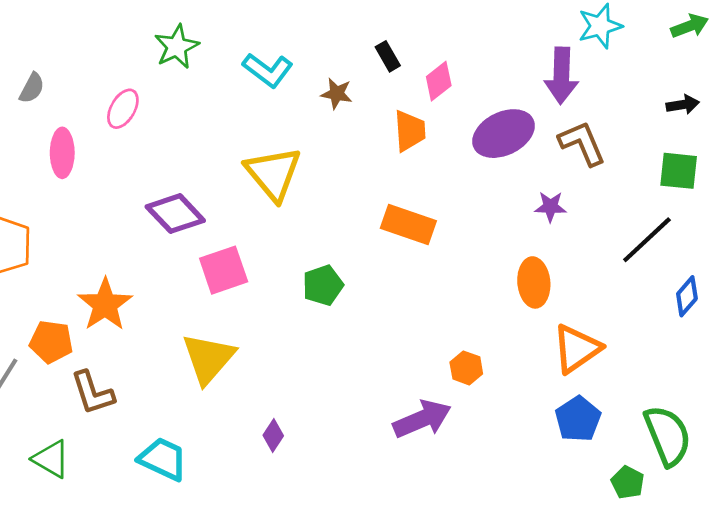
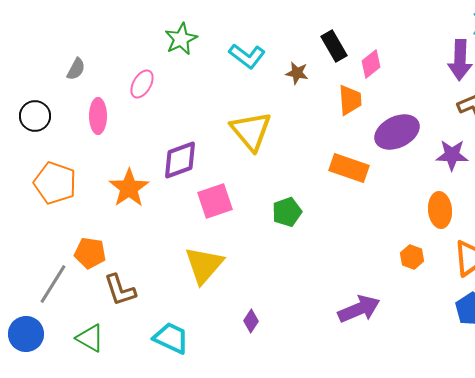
black rectangle: (388, 56) -> (334, 46), size x1.4
purple ellipse: (504, 134) -> (397, 132), moved
purple star: (550, 207) -> (452, 155), size x1.4
purple diamond: (175, 214) -> (180, 160), turned -66
orange star: (105, 305) -> (129, 188), moved
orange hexagon: (466, 368) -> (412, 257), moved

